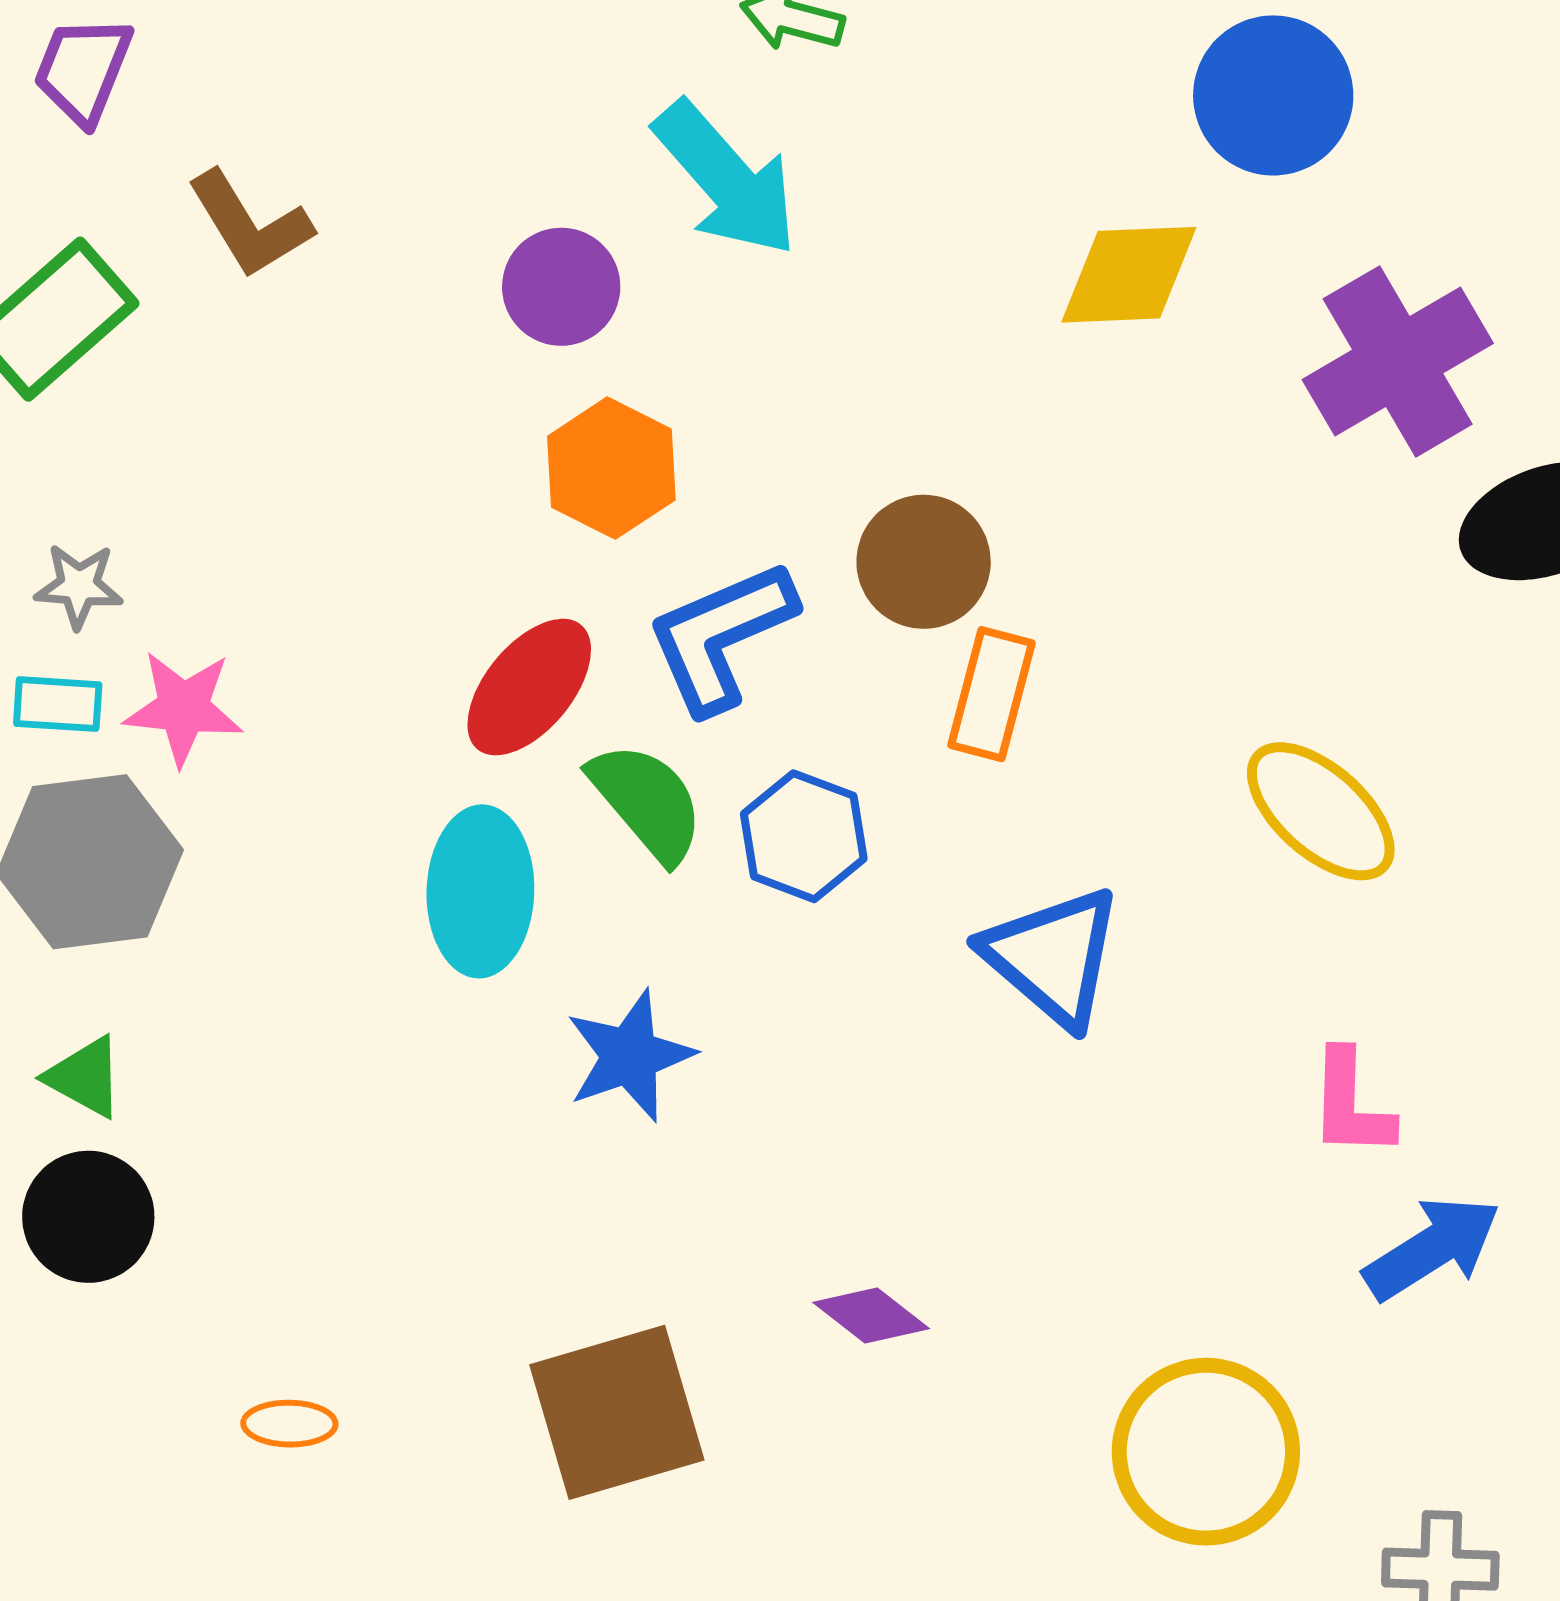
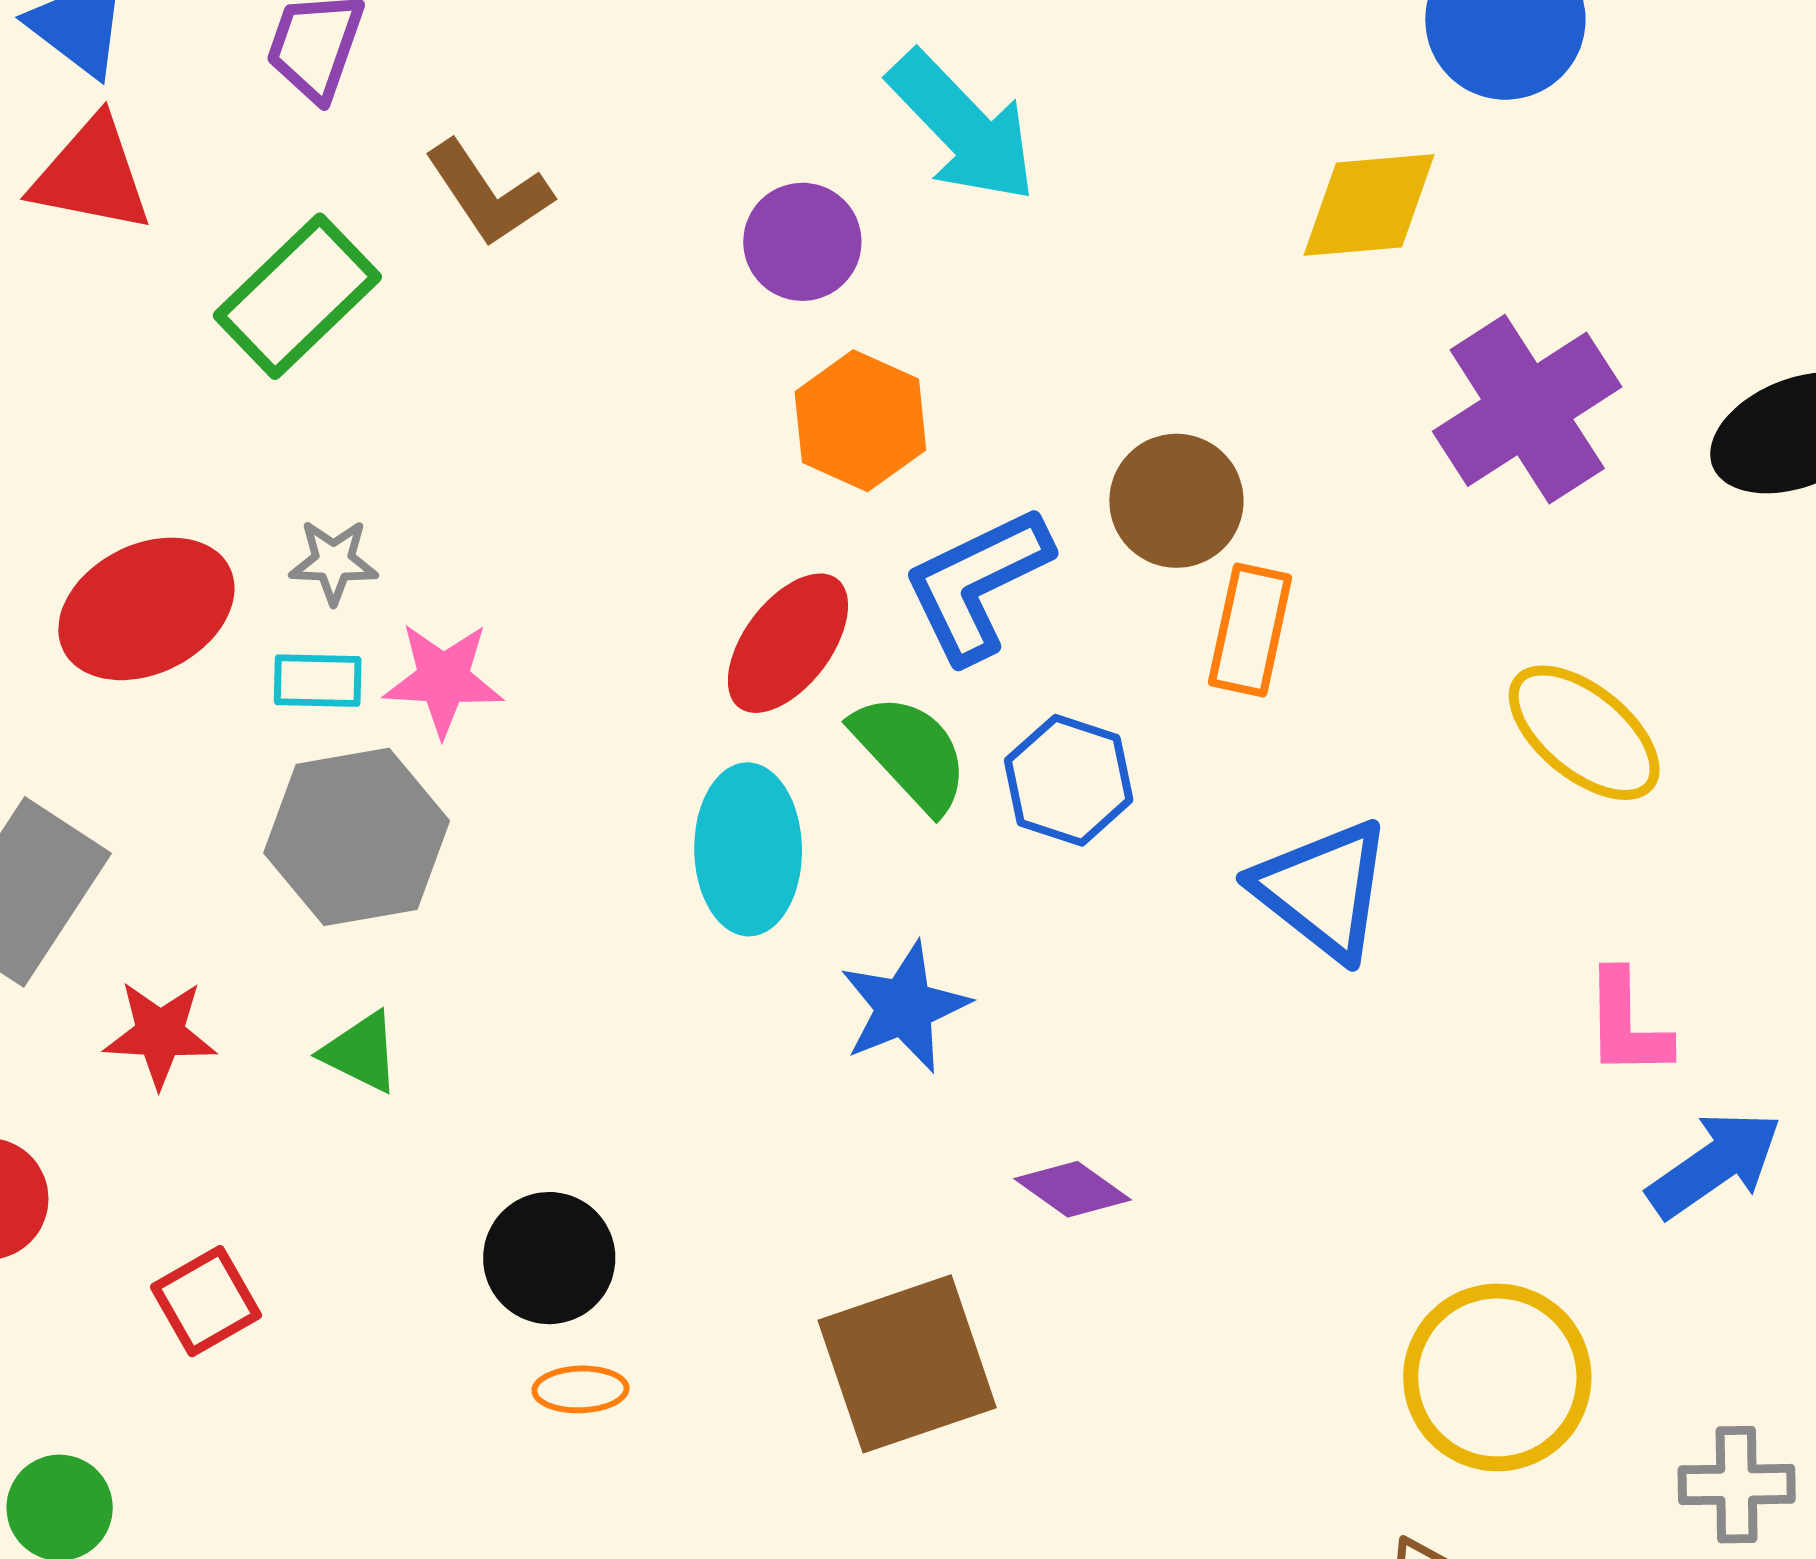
purple cross: (1398, 362) -> (1527, 409), moved
black circle: (88, 1217) -> (549, 1258), moved
purple diamond: (871, 1316) -> (1073, 1189), moved

